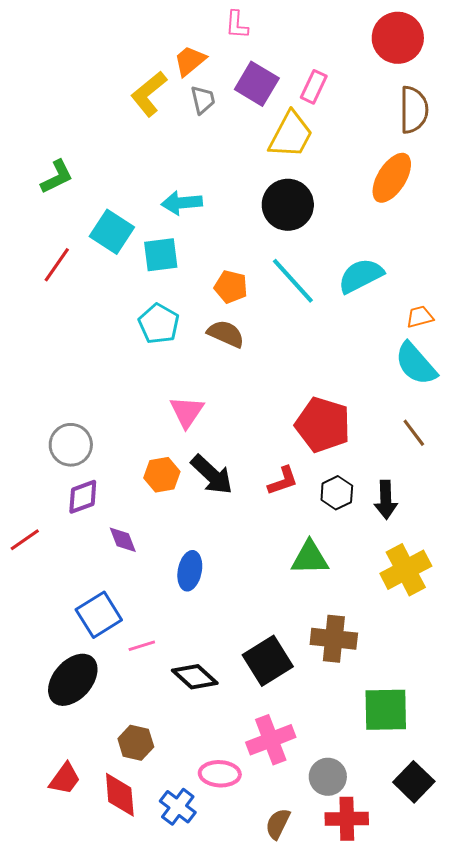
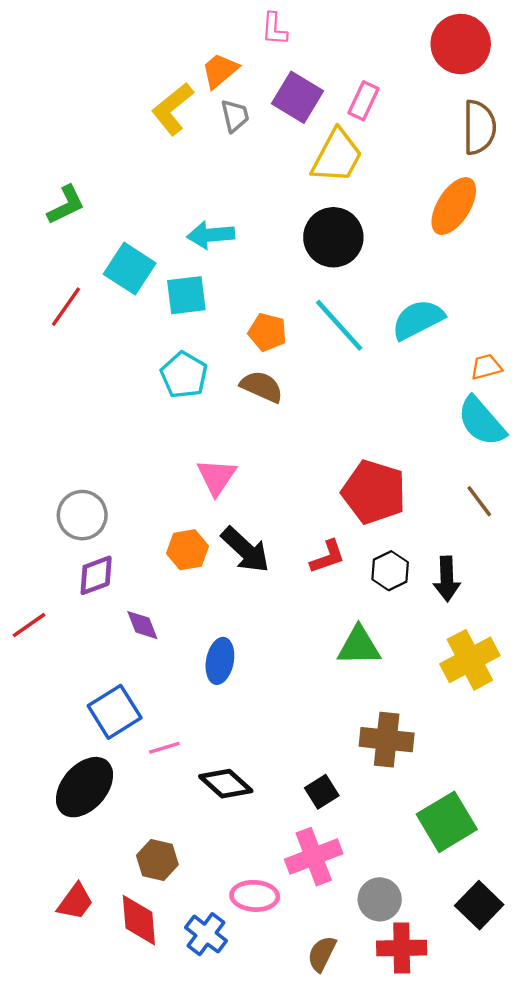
black square: (268, 661) -> (322, 792), moved, size x0.6
green square: (386, 710) -> (447, 822), turned -30

